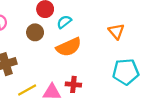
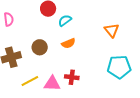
brown circle: (35, 32) -> (40, 47), moved
orange semicircle: (69, 47) -> (68, 43), size x0.6

